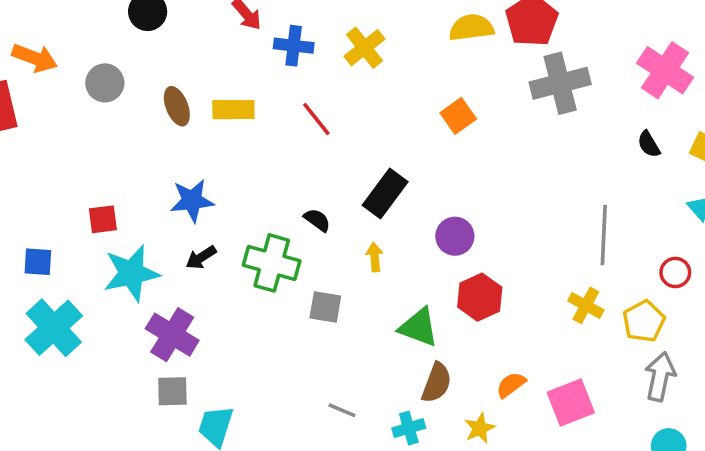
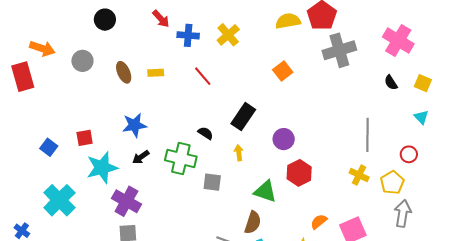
yellow rectangle: (233, 110) -> (156, 73), size x0.7
blue square: (38, 262) -> (49, 147), moved, turned 36
brown semicircle: (437, 383) -> (253, 222), moved

